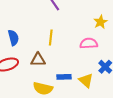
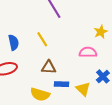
yellow line: (51, 37) -> (42, 39), moved, turned -42
brown triangle: (38, 60) -> (49, 67), moved

